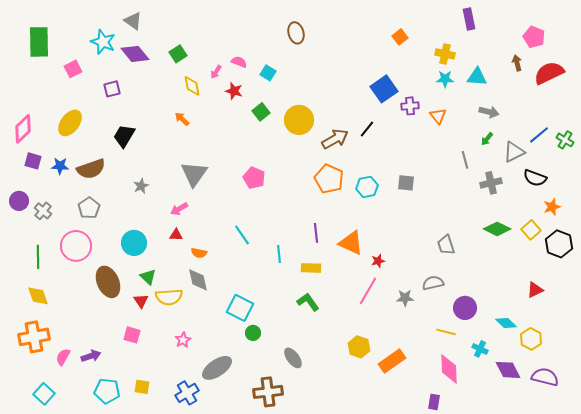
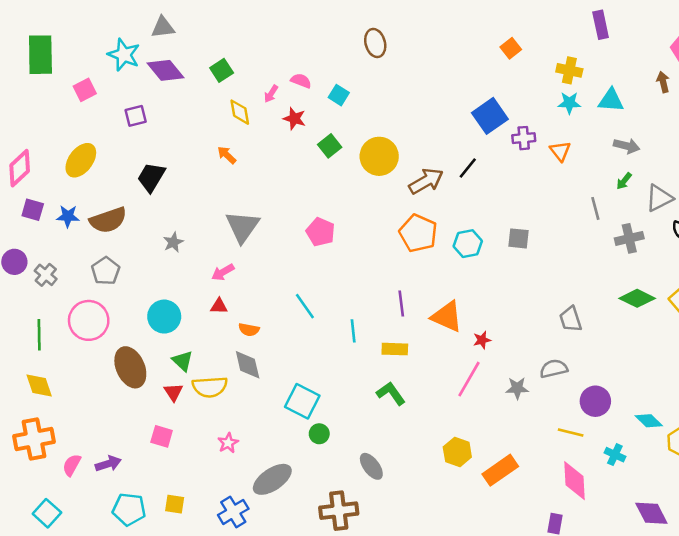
gray triangle: (133, 21) -> (163, 27), turned -42
purple diamond: (508, 370) -> (651, 513), moved

